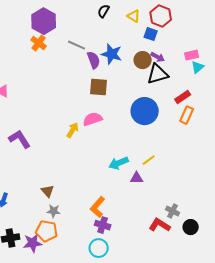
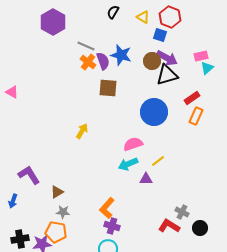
orange cross: (39, 43) -> (88, 62), moved
purple arrow: (158, 57) -> (167, 58), size x1.5
pink semicircle: (93, 119) -> (133, 144), moved
purple L-shape: (20, 139) -> (29, 175), moved
brown triangle: (48, 191) -> (57, 192), turned 40

